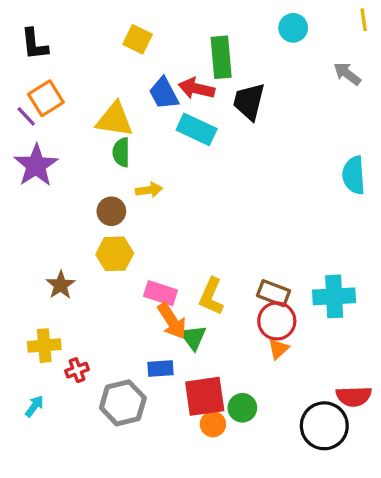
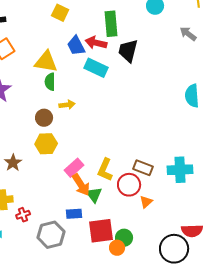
pink rectangle: (160, 293) -> (74, 168), turned -60
red circle: (277, 321) -> (129, 185), moved
orange circle: (213, 424) -> (117, 248), moved

